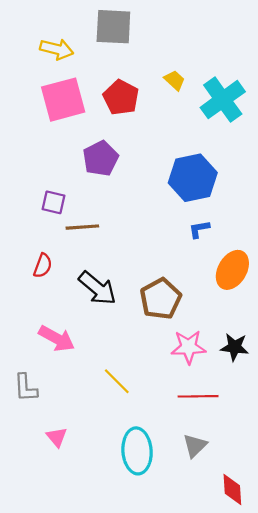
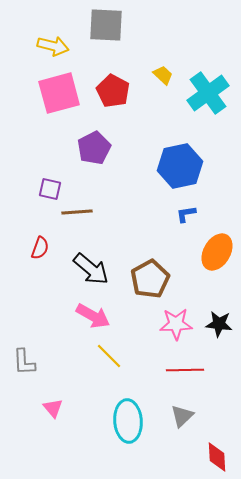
pink arrow: (57, 338) -> (93, 316), moved

